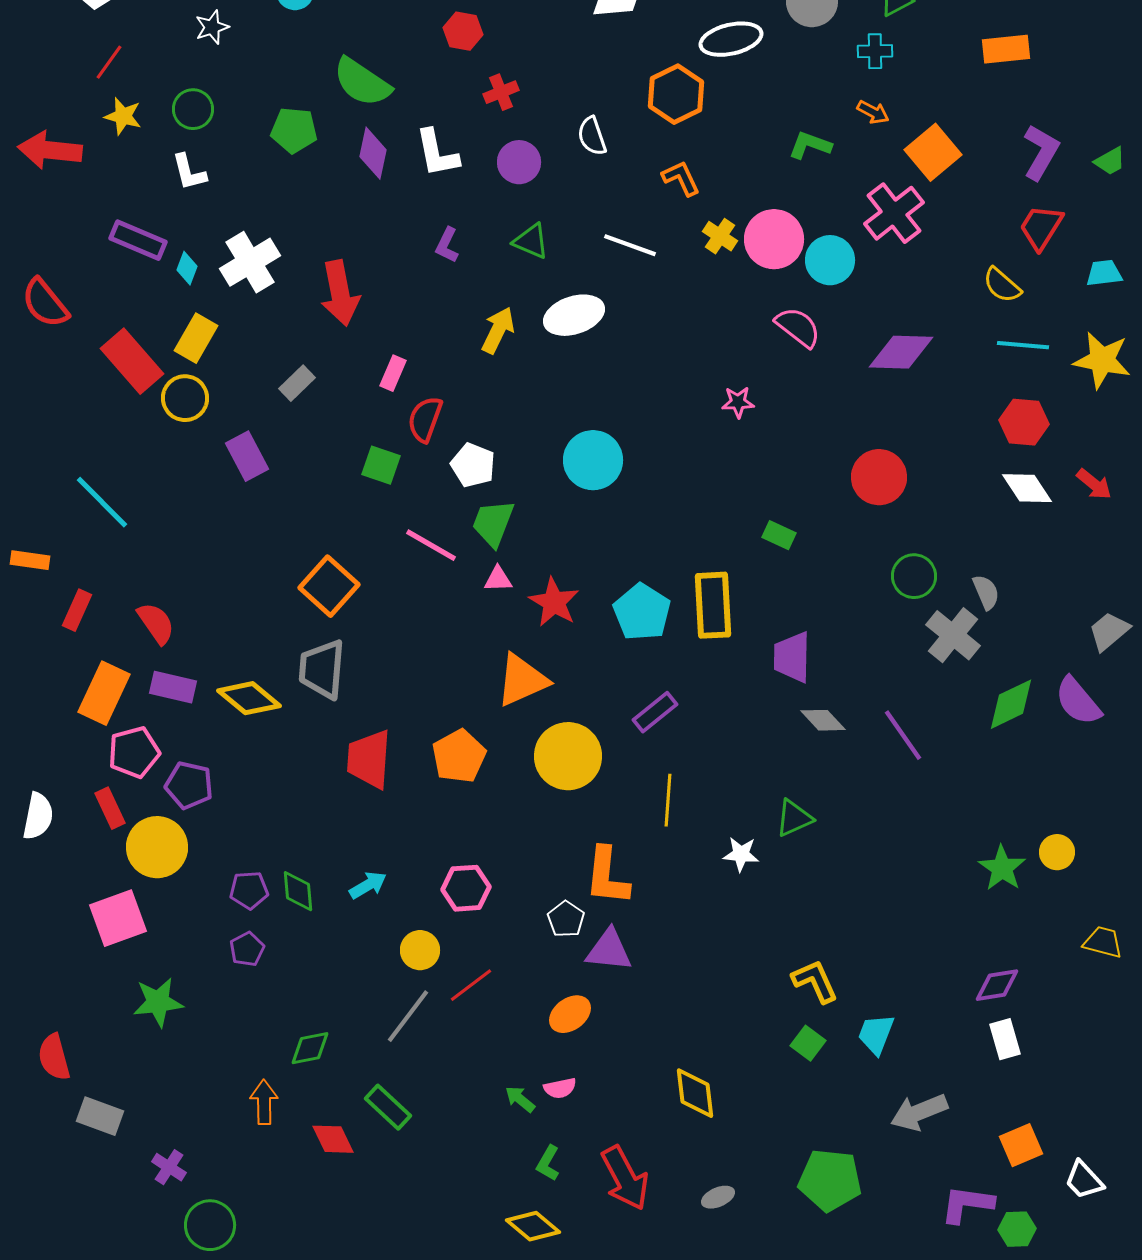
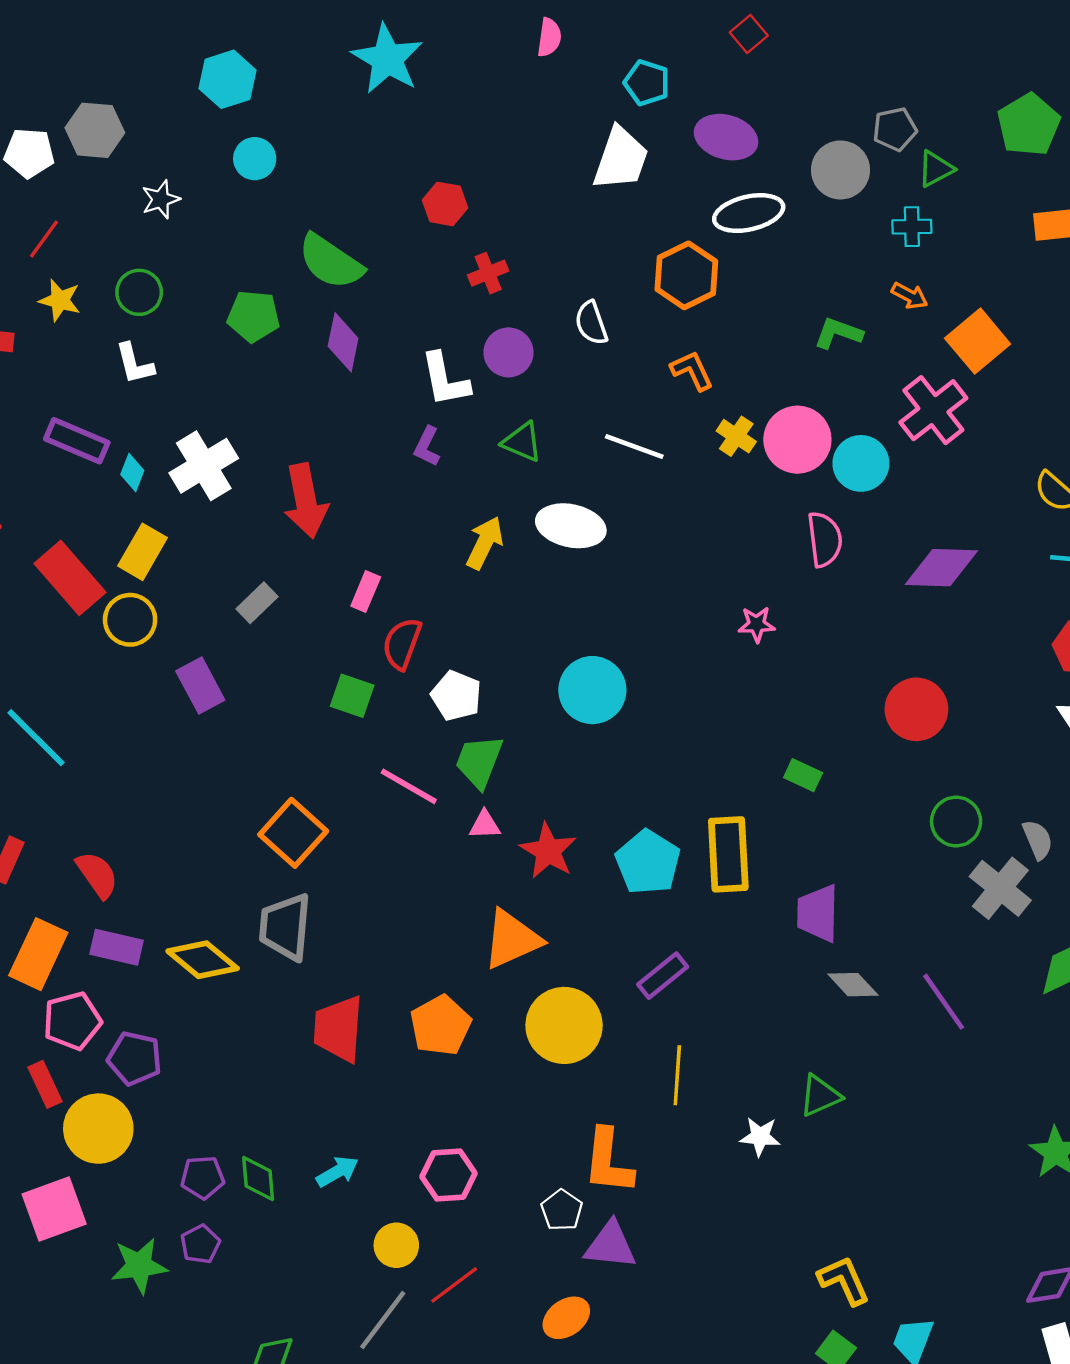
white L-shape: (437, 153) -> (445, 380), moved
white ellipse: (574, 315) -> (571, 526), turned 30
pink semicircle: (798, 327) -> (825, 539), turned 45
green star: (158, 1002) -> (139, 1266), moved

